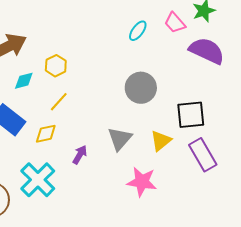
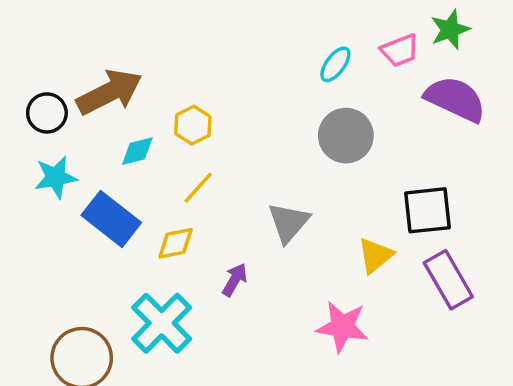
pink trapezoid: (175, 23) -> (400, 50), turned -70
gray circle: (141, 88) -> (346, 136), moved
gray triangle: (120, 139) -> (288, 222), moved

